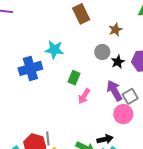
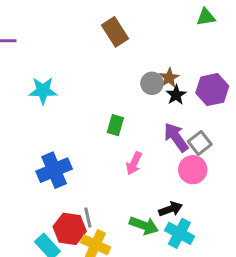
brown star: (115, 30) -> (169, 78), moved
cyan star: (54, 50) -> (43, 91), moved
blue cross: (30, 68) -> (54, 170), moved
pink arrow: (84, 96) -> (134, 163), moved

